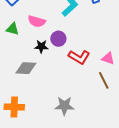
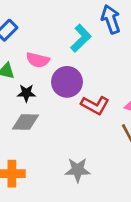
purple circle: (58, 39) -> (67, 82), size x1.5
black star: (41, 46) -> (26, 93), moved

